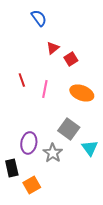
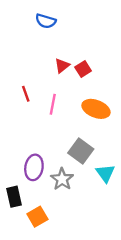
blue semicircle: (39, 18) -> (46, 21), turned 144
red triangle: (53, 48) -> (62, 66), moved

